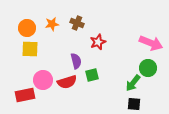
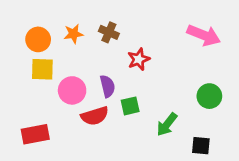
pink arrow: (151, 43) -> (204, 35), moved
pink circle: (43, 80) -> (72, 90), moved
green arrow: (133, 83) -> (167, 124), moved
black square: (134, 104) -> (201, 146), moved

